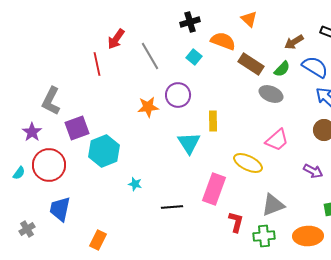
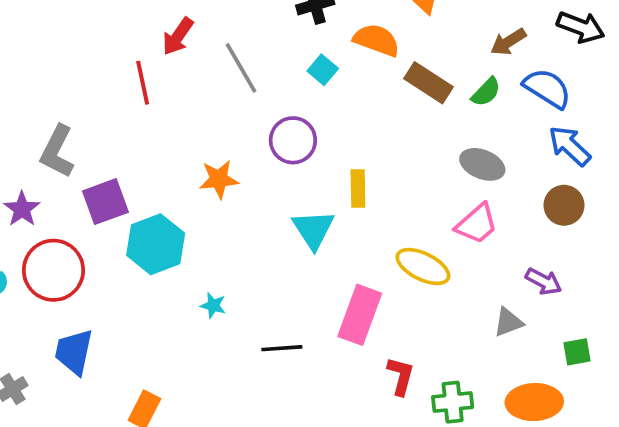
gray ellipse: (271, 94) -> (482, 164), moved
orange star: (148, 107) -> (219, 179), moved
gray triangle: (273, 205) -> (508, 322), moved, size x0.7

